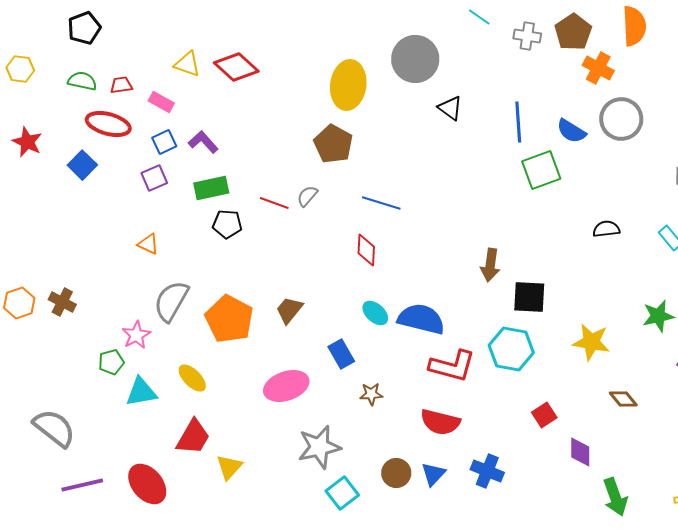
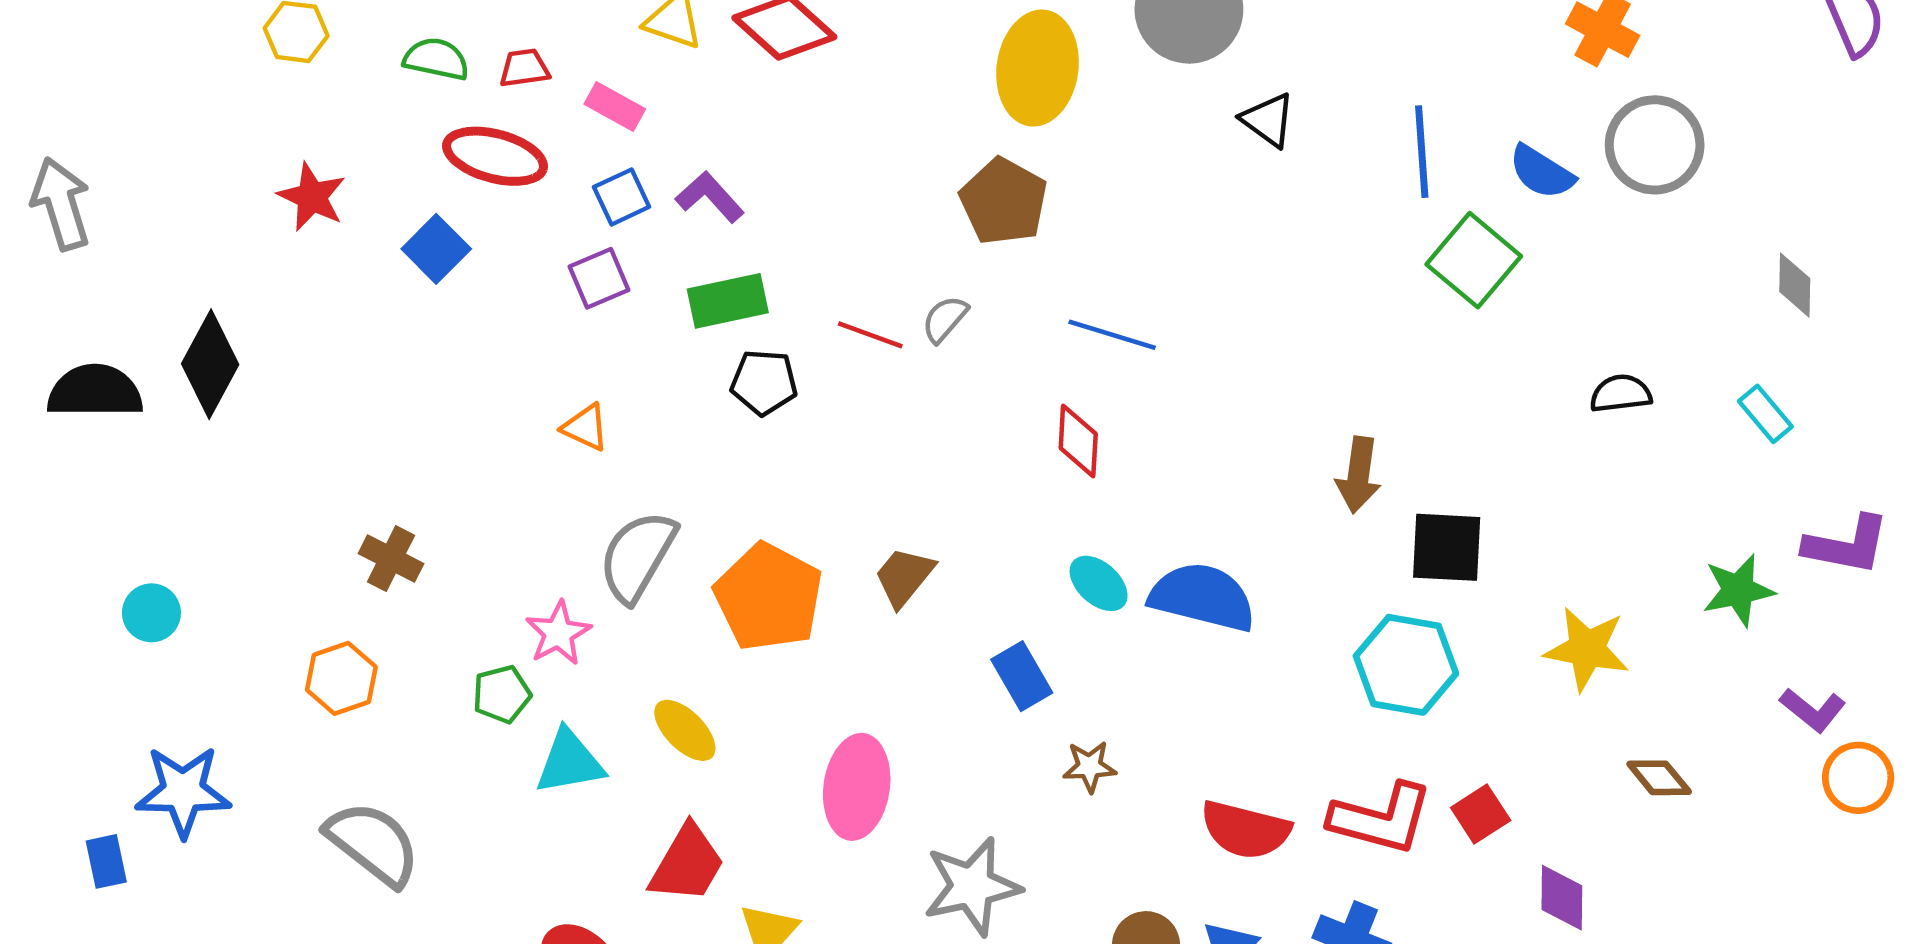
green square: (541, 170) -> (1474, 260), turned -30
orange hexagon: (19, 303) -> (341, 678), moved
red L-shape: (452, 366) -> (1381, 819), moved
pink ellipse: (286, 386) -> (857, 787), moved, turned -63

